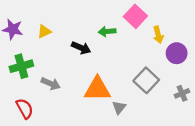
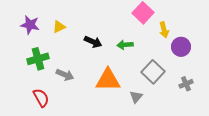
green arrow: (107, 31) -> (125, 45), moved
gray triangle: (119, 107) -> (136, 97), moved

